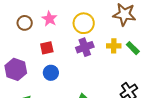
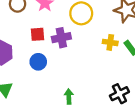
purple cross: (85, 47) -> (61, 38), moved

